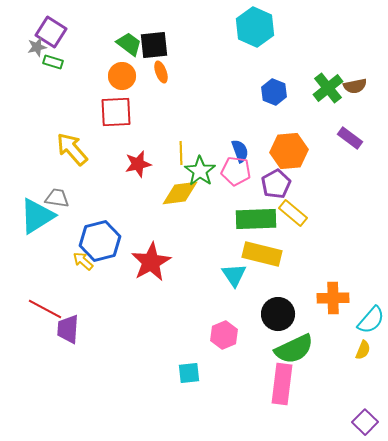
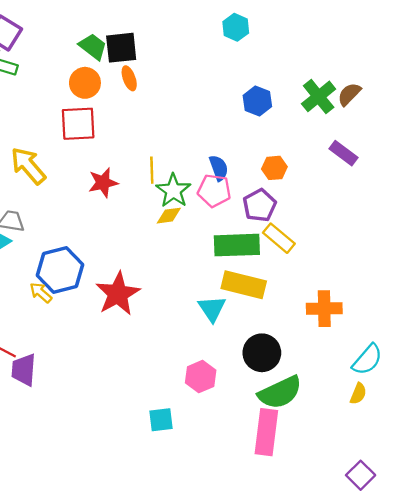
cyan hexagon: (255, 27) -> (236, 27), size x0.6
brown semicircle: (355, 86) -> (349, 94), turned 145
orange hexagon: (289, 151) -> (274, 168), size x0.6
yellow diamond: (180, 193) -> (169, 216), moved, size x0.6
orange cross: (333, 298) -> (324, 309), moved

